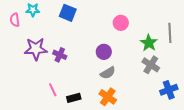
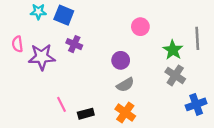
blue square: (68, 13) -> (64, 15), moved
pink semicircle: (15, 20) -> (17, 44), moved
purple cross: (60, 55) -> (74, 44), moved

